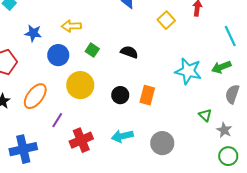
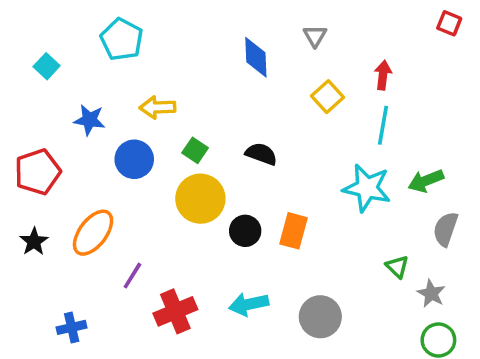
cyan line: (230, 36) -> (383, 125), moved, turned 35
yellow circle: (80, 85) -> (200, 199), moved
blue cross: (23, 149) -> (72, 327), size x0.6

